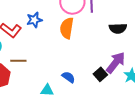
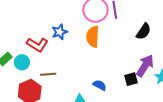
black semicircle: (118, 28) -> (144, 31), turned -48
black square: (100, 74) -> (131, 79), turned 32

